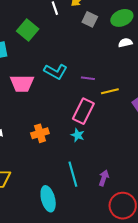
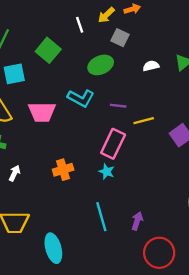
green ellipse: (122, 18) -> (101, 65), moved
white semicircle: (125, 43) -> (151, 66), moved
cyan ellipse: (48, 199) -> (53, 248), moved

